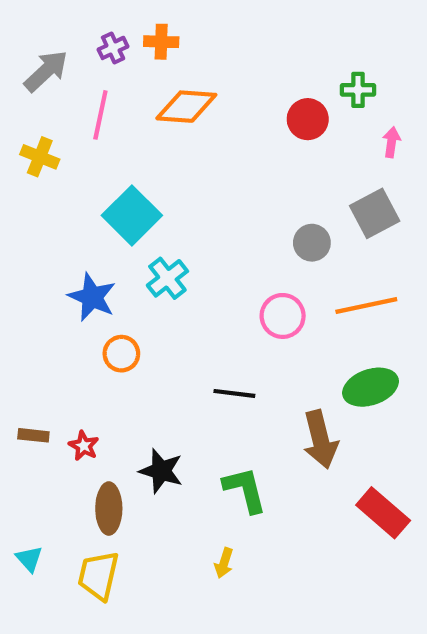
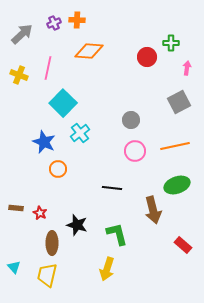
pink line: (100, 115) -> (48, 68), moved
gray circle: (312, 243) -> (131, 120), moved
red rectangle: (383, 513) -> (183, 245), size x0.7
yellow arrow: (224, 563) -> (107, 269), size x1.6

